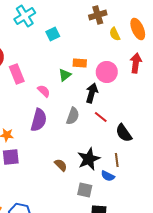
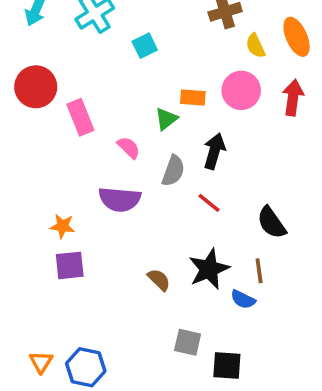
pink circle: (107, 72) -> (241, 90), moved
gray semicircle: (73, 116) -> (173, 171), moved
red line: (101, 117) -> (209, 203), moved
purple semicircle: (39, 120) -> (120, 199), turned 80
gray square: (85, 190) -> (188, 342), moved

